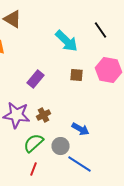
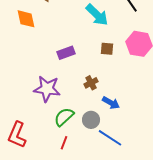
purple rectangle: (36, 79) -> (66, 53), turned 30
brown cross: (44, 115) -> (91, 83), moved

